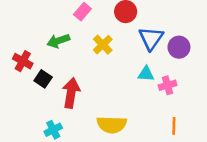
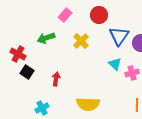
cyan triangle: (146, 74) -> (115, 64), turned 40
black square: (43, 79) -> (27, 72), moved
red arrow: (71, 93) -> (56, 79), size x0.6

